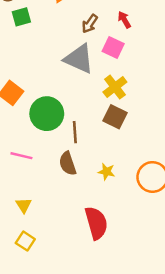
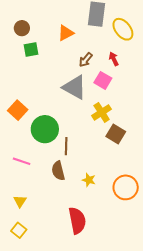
brown square: (115, 117) -> (116, 134), moved

